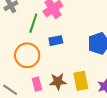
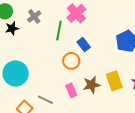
blue rectangle: (56, 41) -> (84, 45), turned 72
orange circle: (27, 55) -> (71, 61), moved, size x0.7

